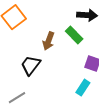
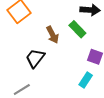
brown arrow: (49, 41) -> (53, 35), turned -48

